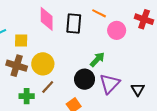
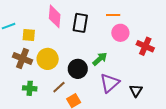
orange line: (99, 13) -> (113, 15), moved, turned -32
red cross: (144, 19) -> (145, 46), moved
black circle: (85, 79) -> (78, 69), moved
brown line: (48, 87) -> (59, 87), moved

